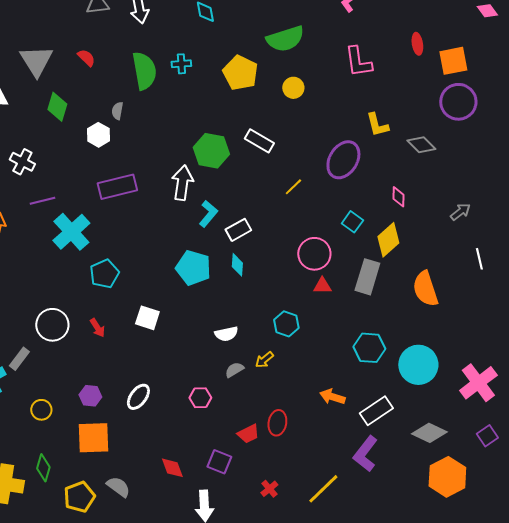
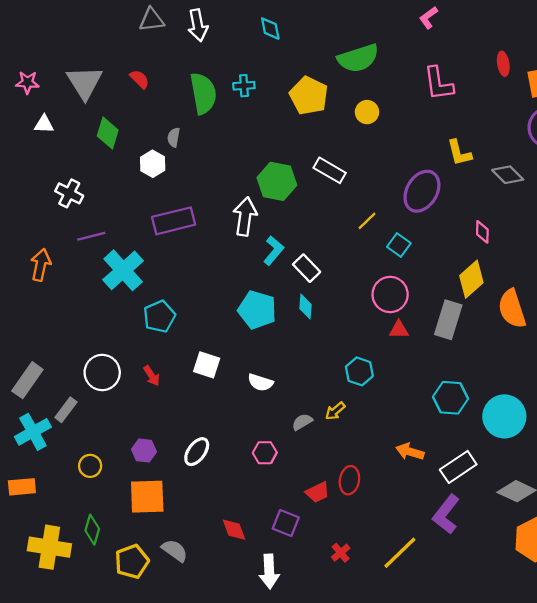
cyan square: (352, 222) -> (399, 245), moved
white rectangle: (238, 230) -> (307, 268), turned 75
orange semicircle: (425, 289) -> (512, 309), moved
white semicircle: (226, 334) -> (260, 382), moved, turned 30

